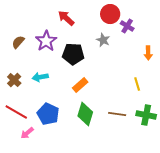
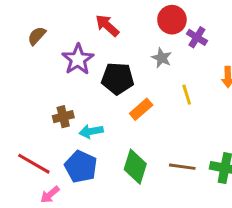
brown semicircle: (18, 42) -> (37, 36), moved
cyan arrow: (40, 77) -> (91, 131), moved
brown cross: (14, 80) -> (63, 117), moved, turned 32
yellow line: (137, 84) -> (187, 95), moved
orange rectangle: (80, 85) -> (141, 109), moved

